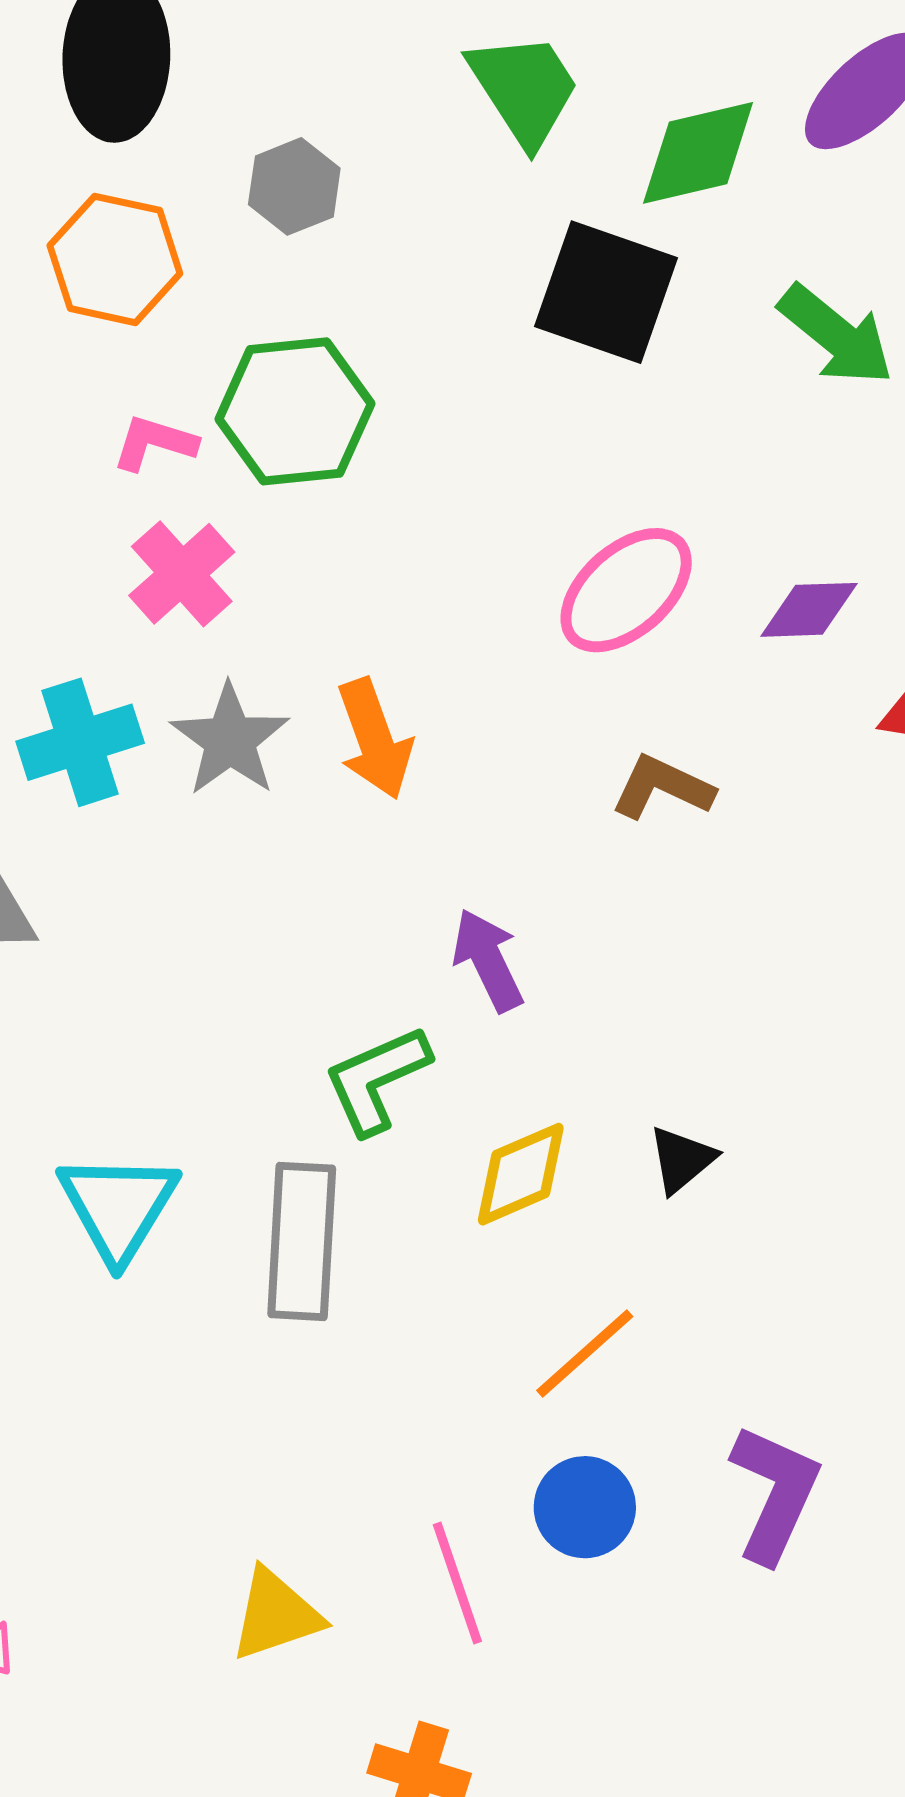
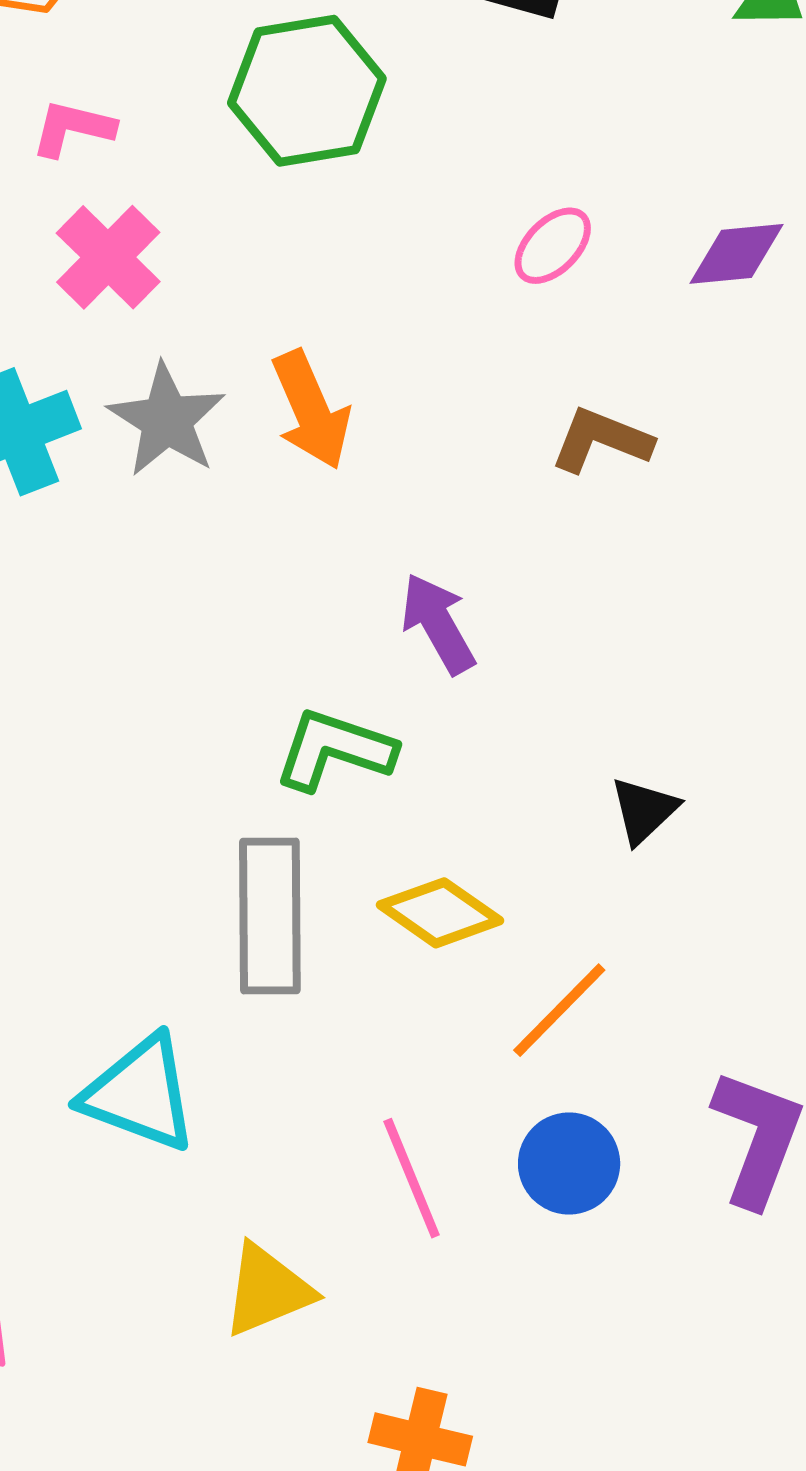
green hexagon: (295, 411) -> (307, 91), moved
pink ellipse: (626, 590) -> (553, 246), size x0.6
green L-shape: (377, 1080) -> (335, 750), turned 46
yellow diamond: (521, 1174) -> (440, 913), moved, turned 62
cyan triangle: (118, 1207) -> (140, 1093), moved, turned -37
pink line: (457, 1583) -> (412, 1178), moved

